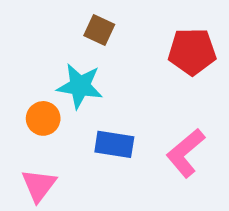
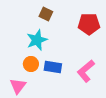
cyan star: (80, 86) -> (37, 40), turned -30
orange circle: (43, 118) -> (31, 64), moved

